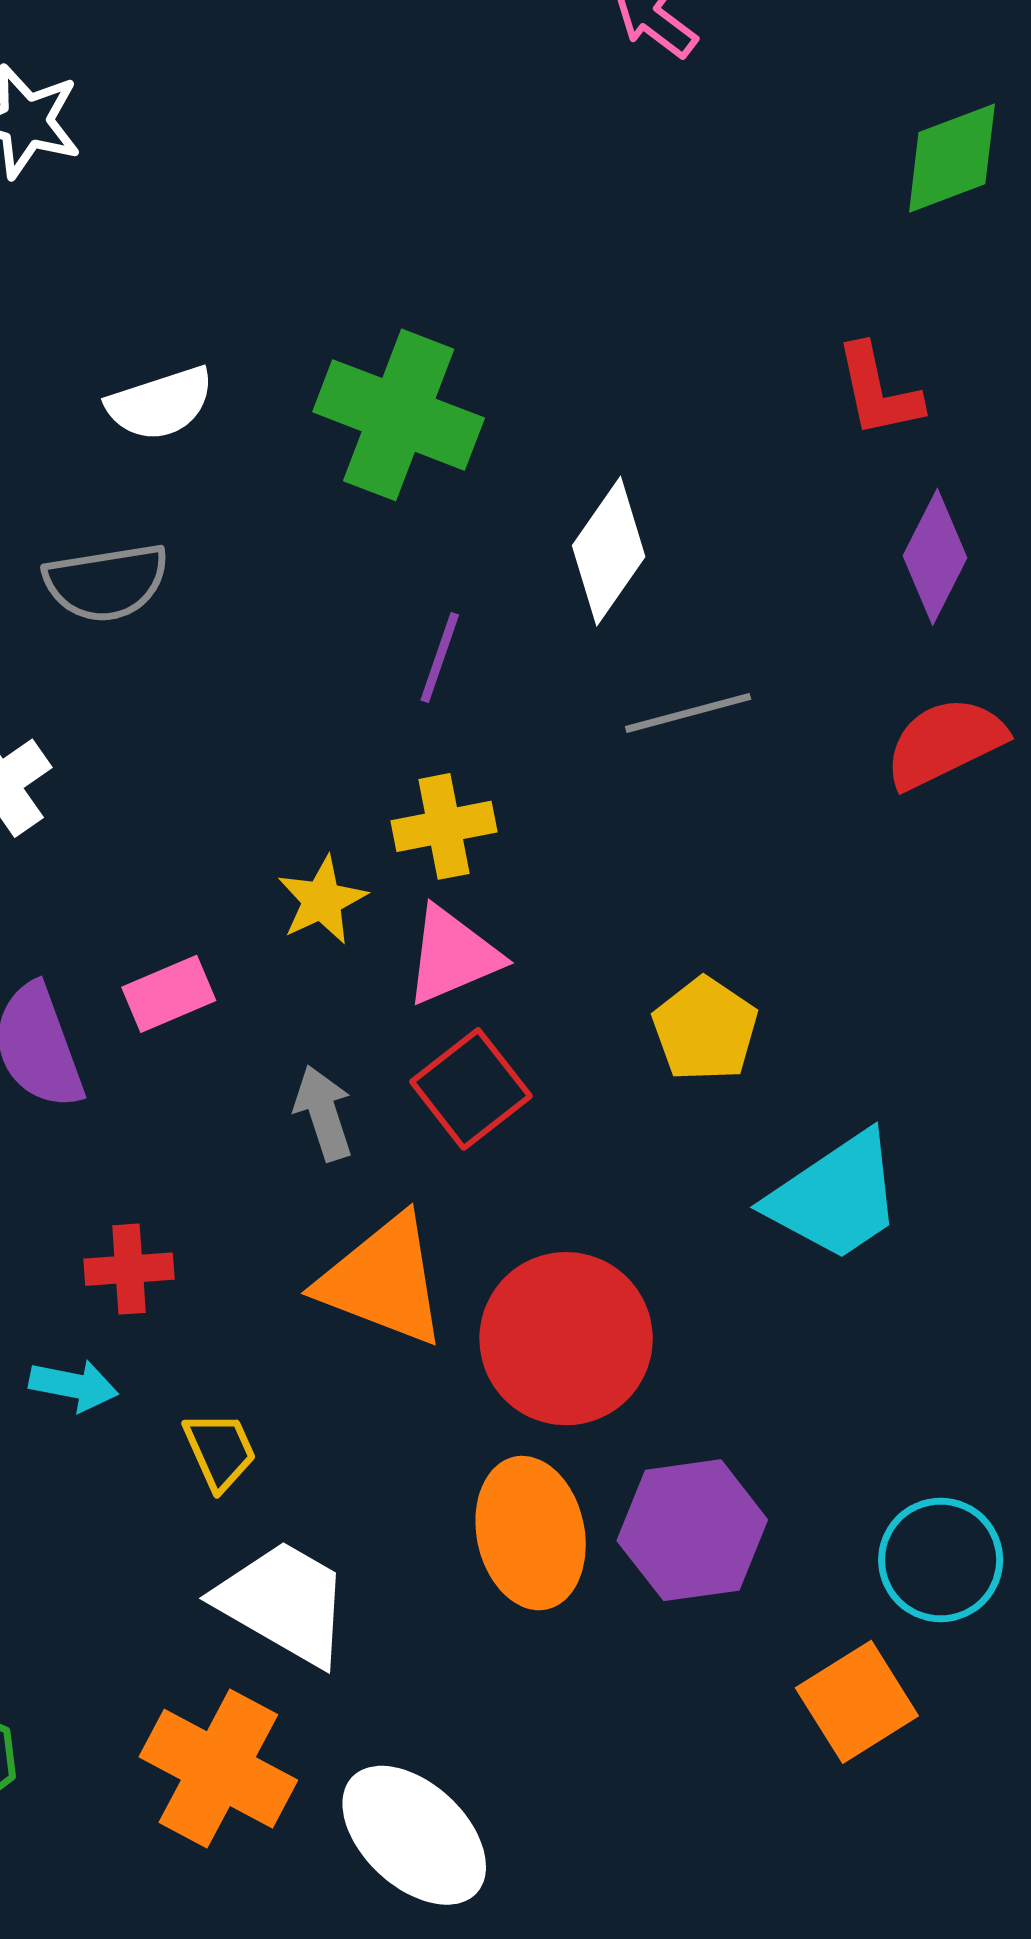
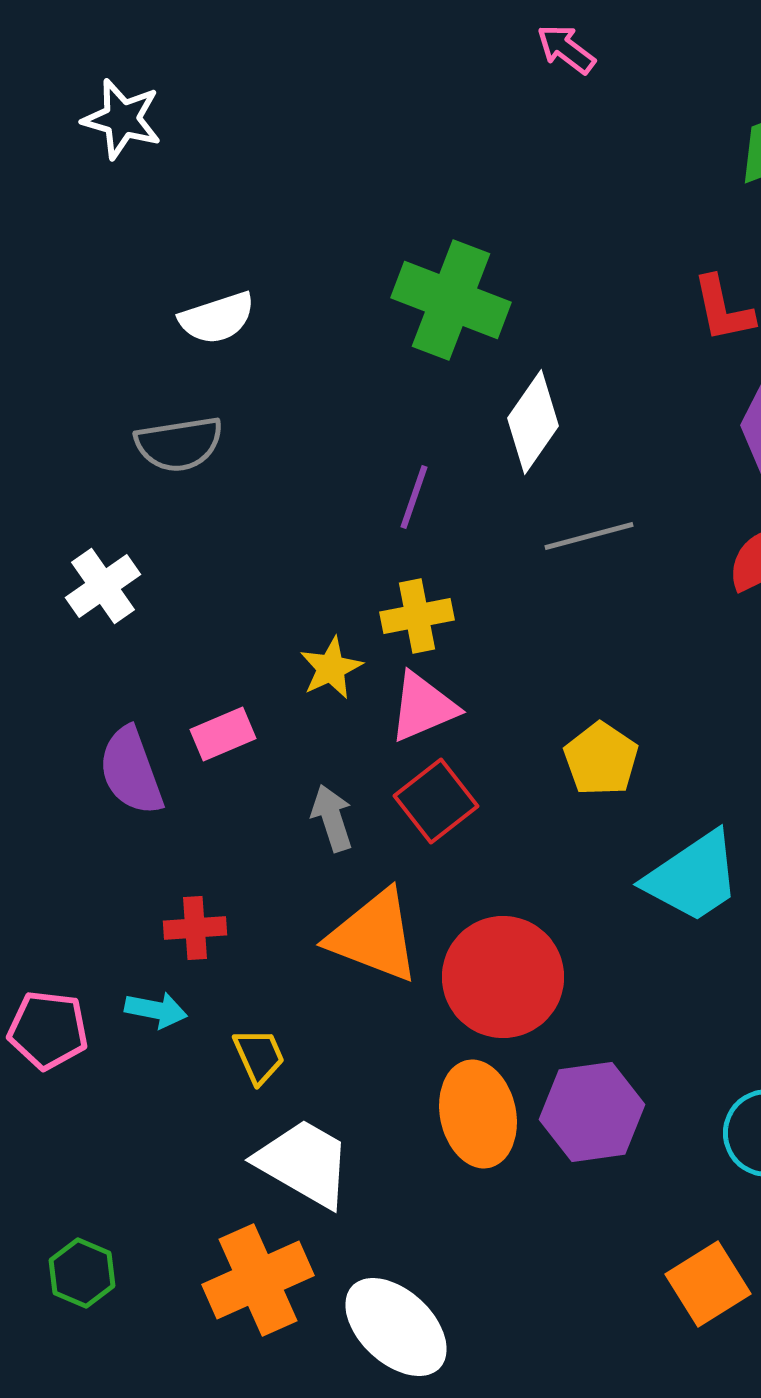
green cross: (399, 415) -> (451, 300), moved
orange square: (857, 1702) -> (708, 1284), moved
orange cross: (218, 1769) -> (258, 1280), turned 38

